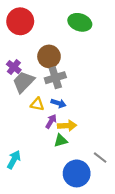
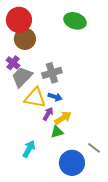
brown circle: (49, 56) -> (25, 39), moved
yellow triangle: (37, 104) -> (35, 98), size x1.6
yellow arrow: (67, 126) -> (63, 118), turned -30
cyan arrow: (14, 160) -> (29, 149), moved

